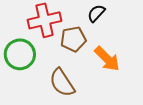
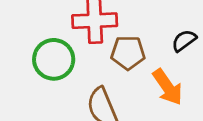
black semicircle: (96, 13) -> (184, 41), moved

